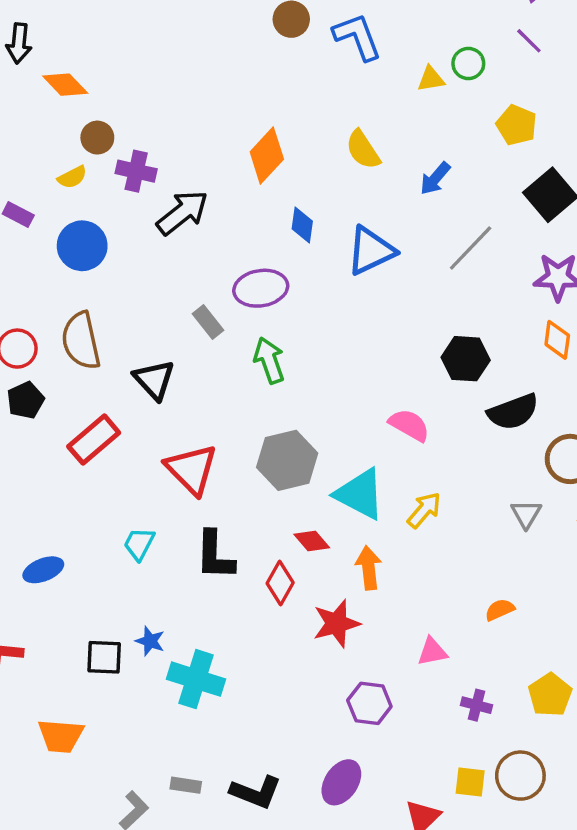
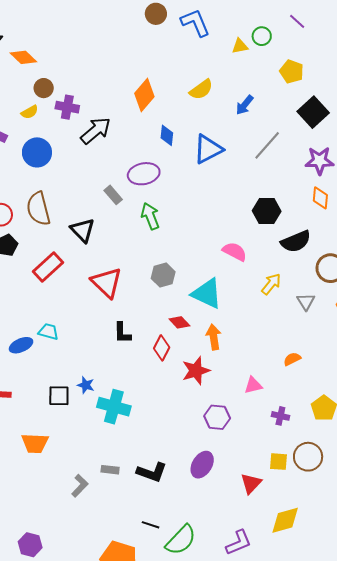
yellow semicircle: (363, 150) -> (201, 90), turned -90
gray hexagon: (287, 460) -> (163, 275), size x0.7
yellow arrow: (424, 510) -> (271, 284), moved
cyan trapezoid: (139, 544) -> (48, 332), moved, turned 80
black L-shape: (215, 555) -> (122, 333), size x0.7

